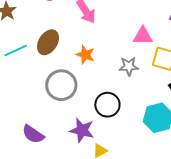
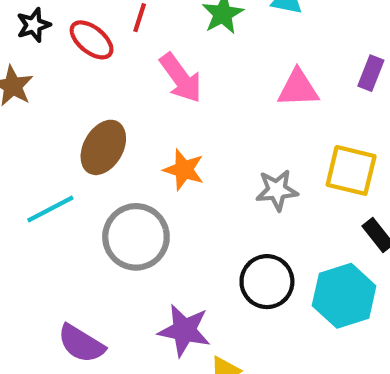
pink triangle: (143, 36) -> (298, 88), moved
cyan line: (16, 51) -> (50, 209), moved
black circle: (107, 105) -> (267, 282), moved

